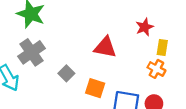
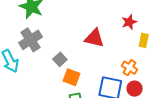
orange cross: (156, 69) -> (130, 68), moved
orange square: (95, 88) -> (71, 77), moved

